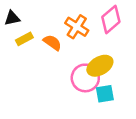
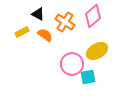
black triangle: (12, 18) -> (38, 14), moved, turned 40
yellow ellipse: (100, 66) -> (97, 51), moved

